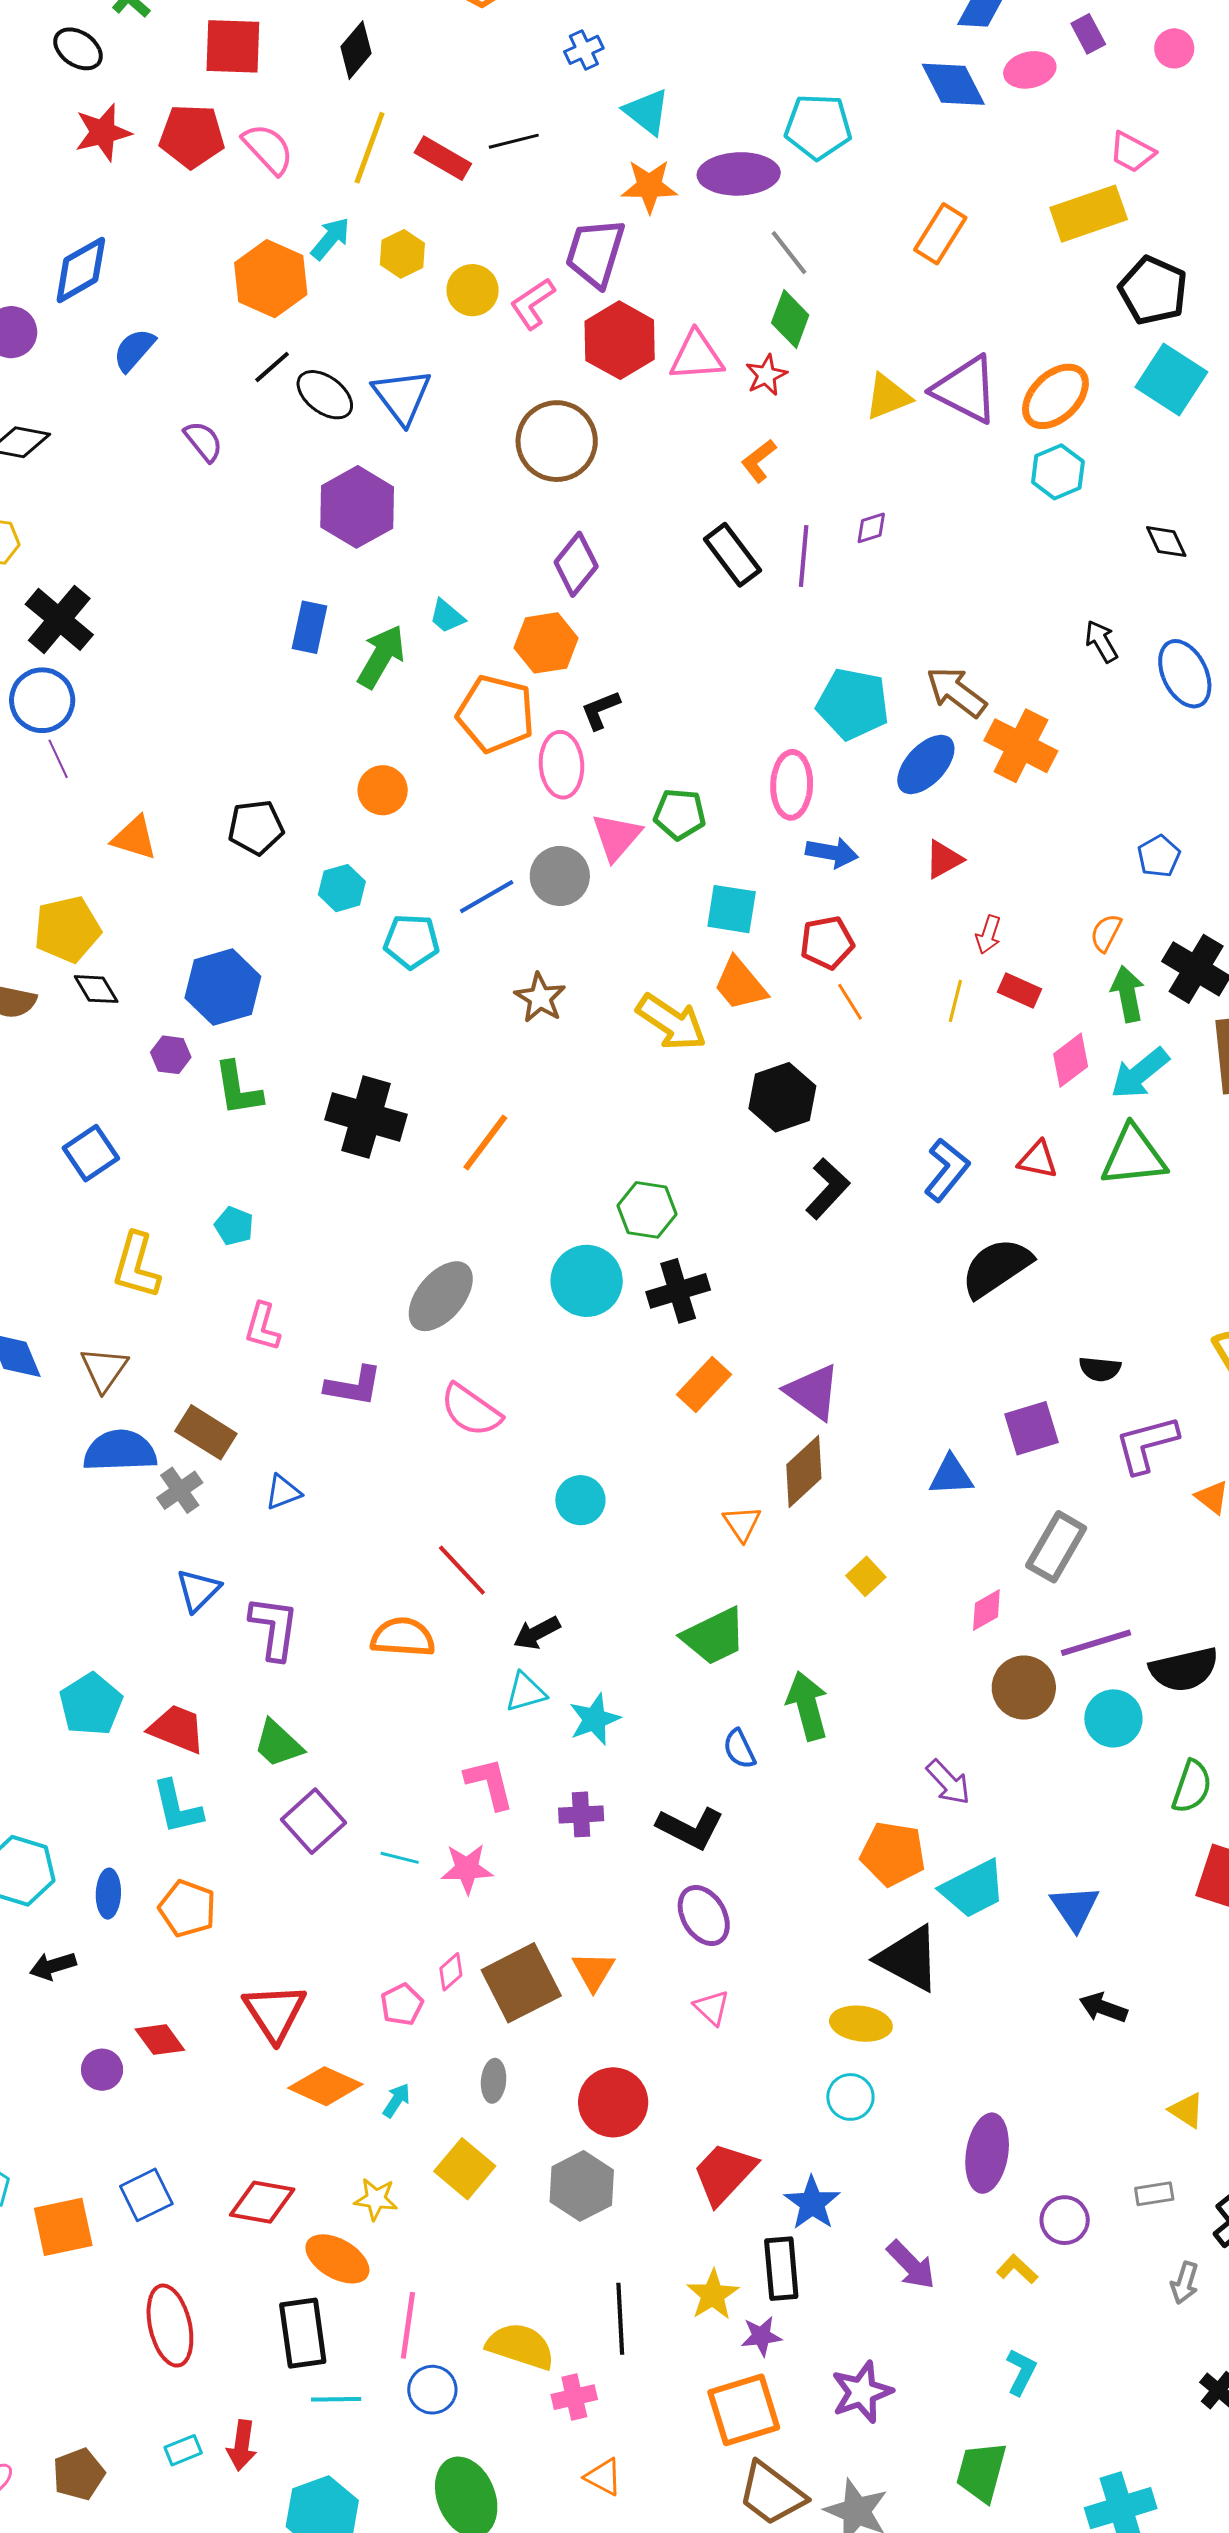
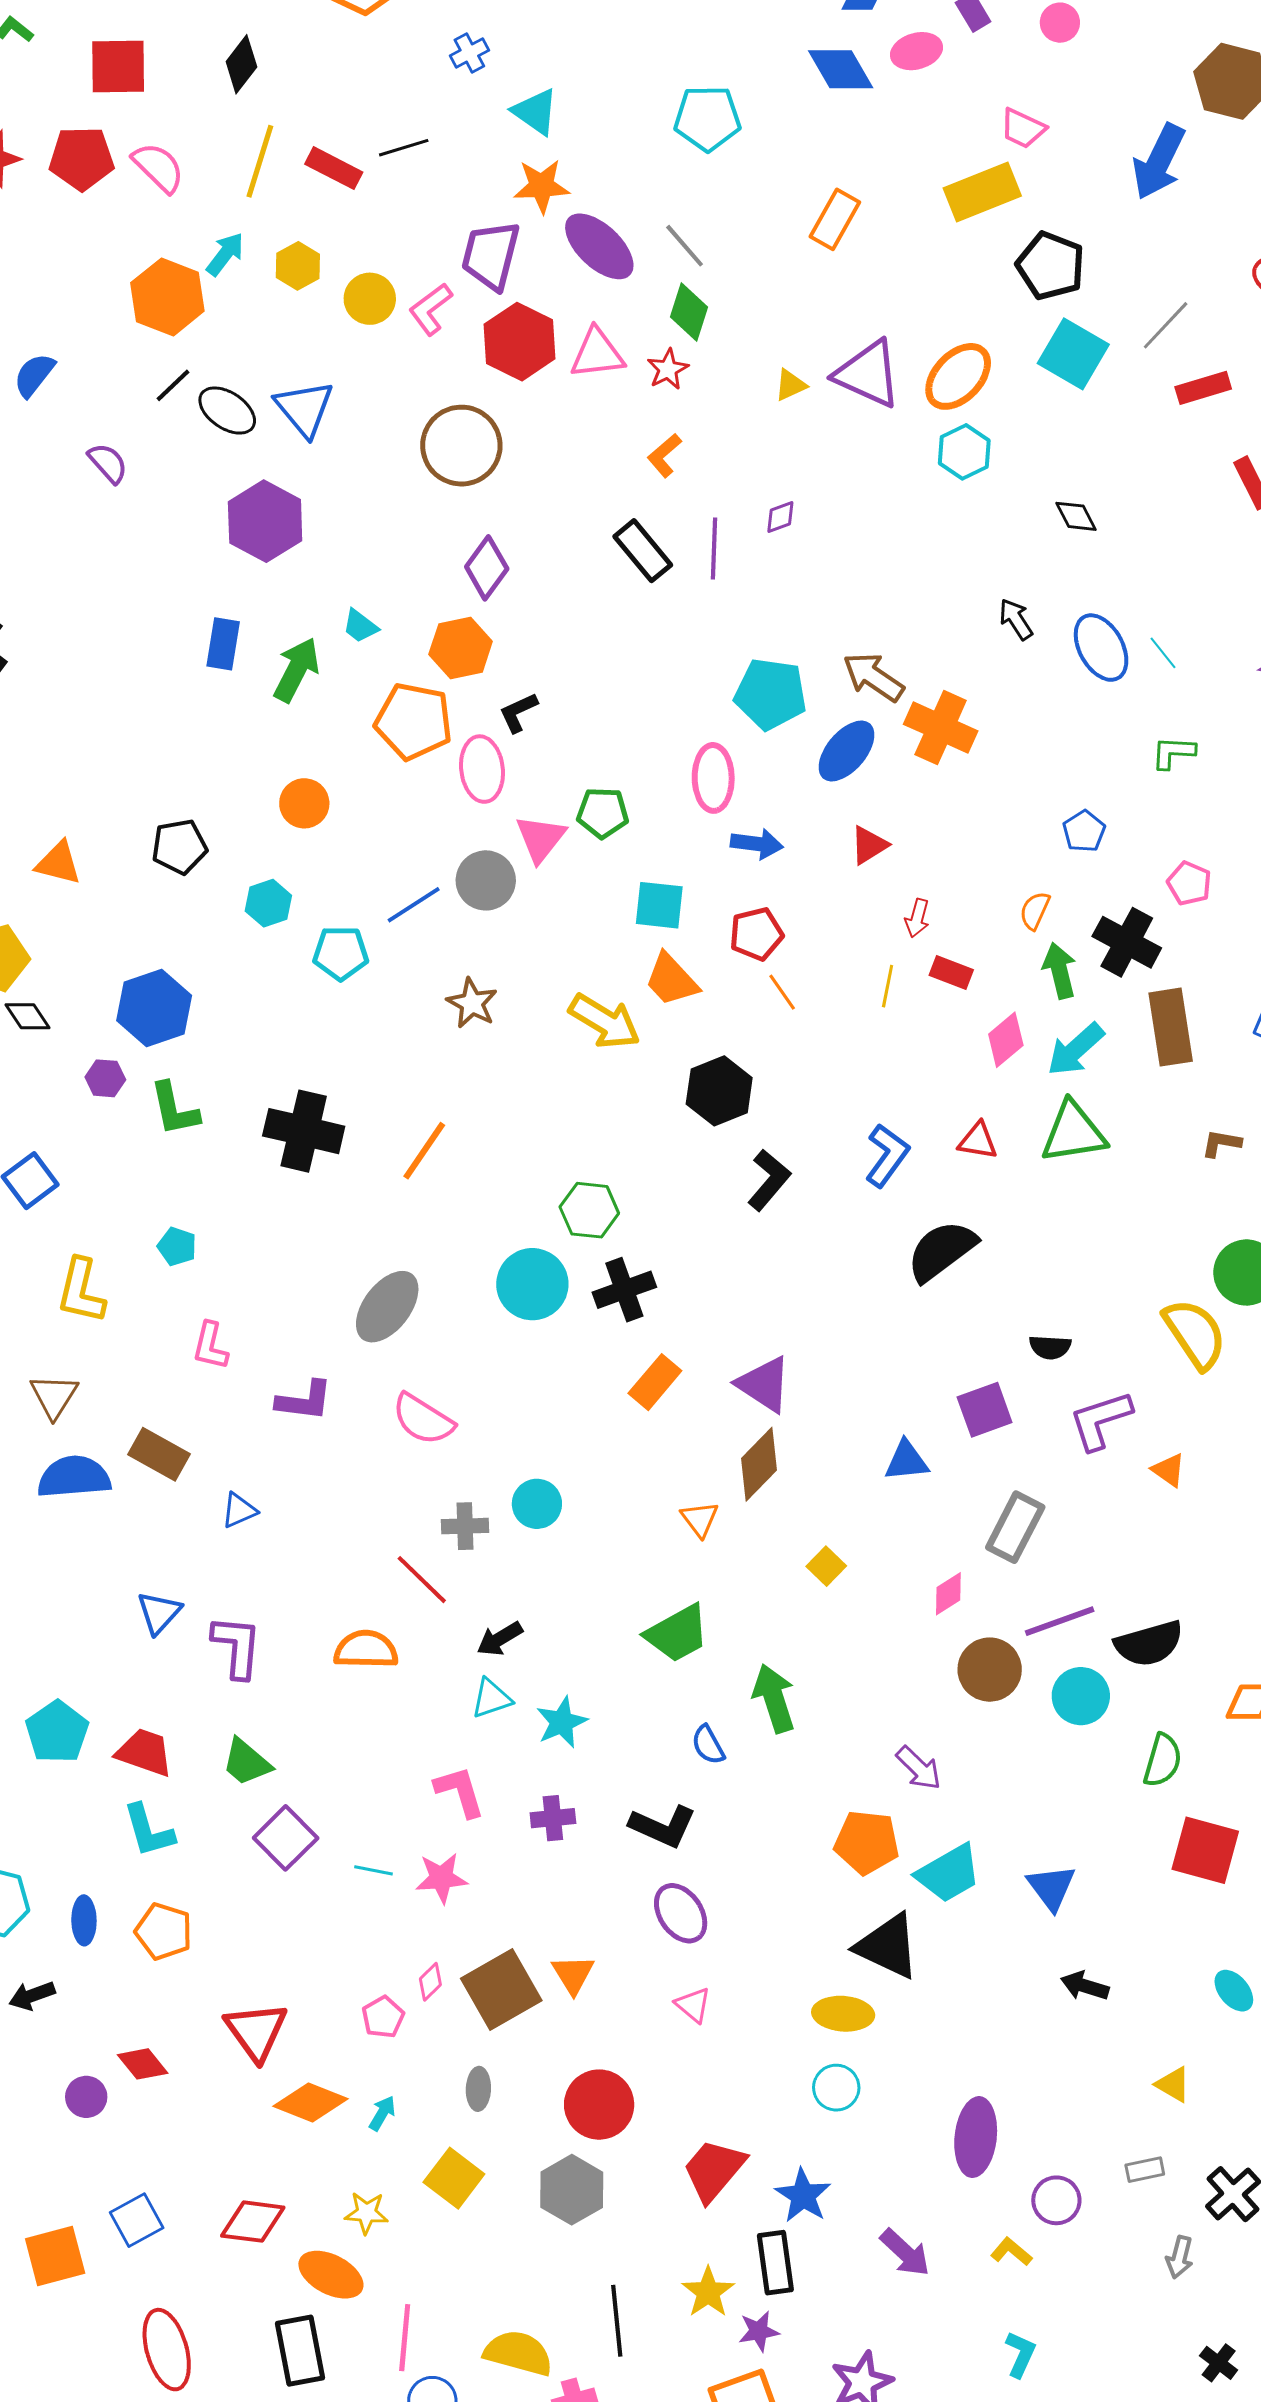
purple ellipse: (739, 174) -> (599, 246), moved, turned 48
yellow triangle: (888, 397) -> (790, 385), size x0.7
gray cross: (180, 1490) -> (465, 1526), moved, turned 36

